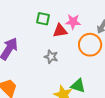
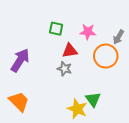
red triangle: (60, 31) -> (70, 51), moved
green triangle: (78, 86) -> (93, 99), turned 35

